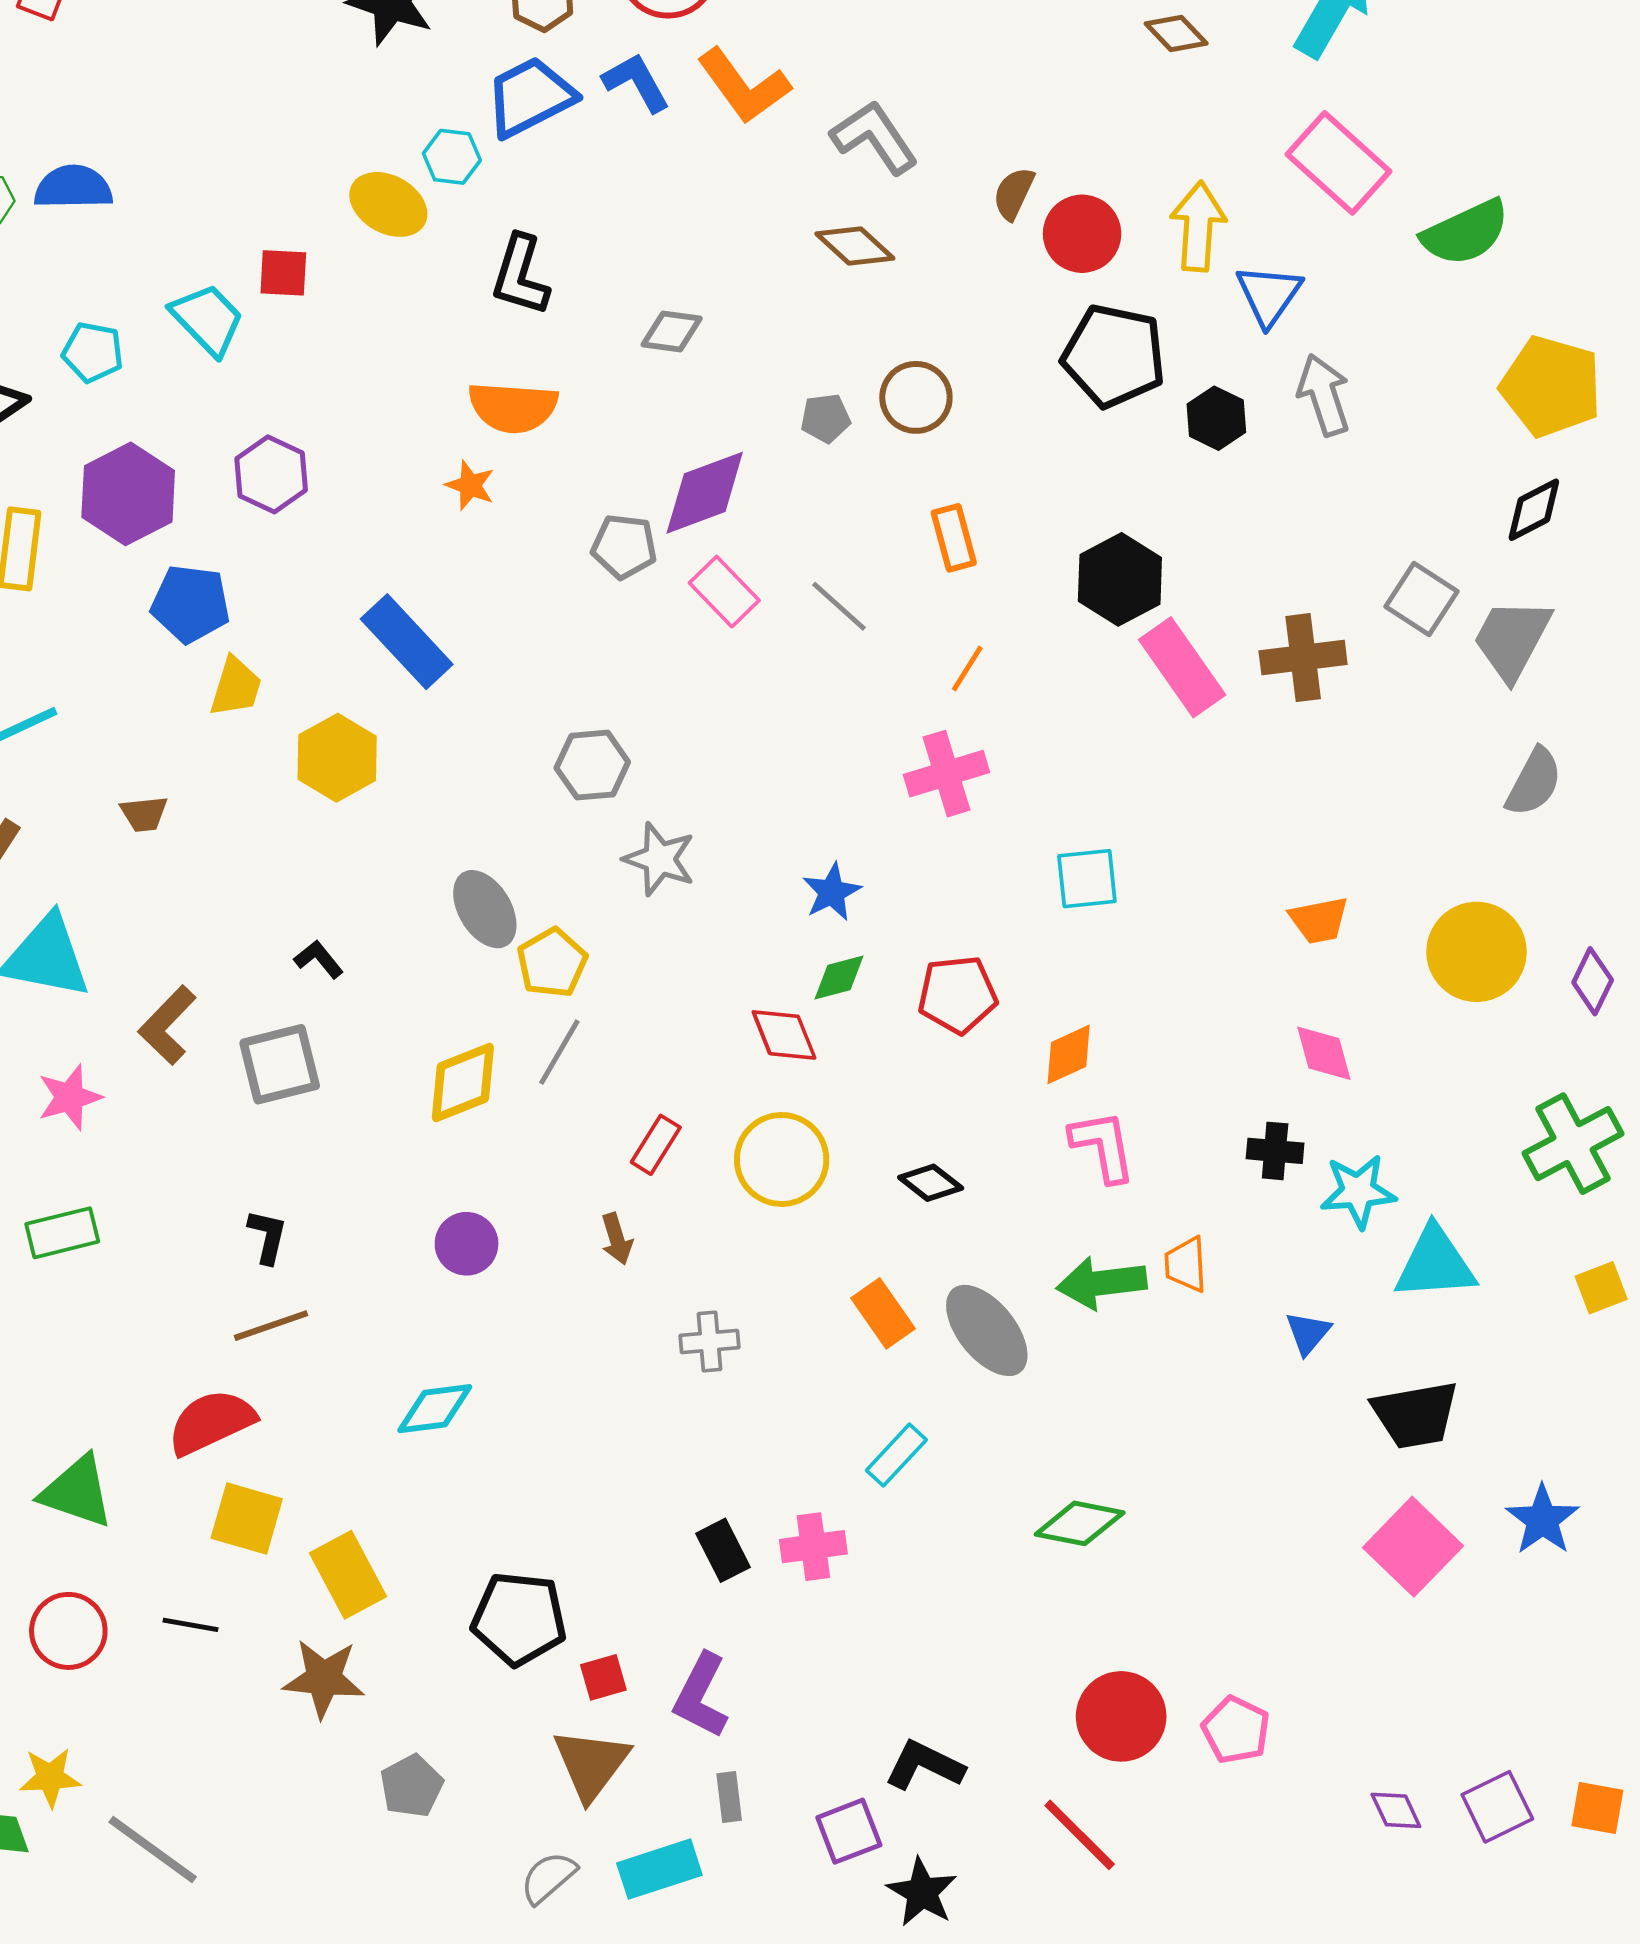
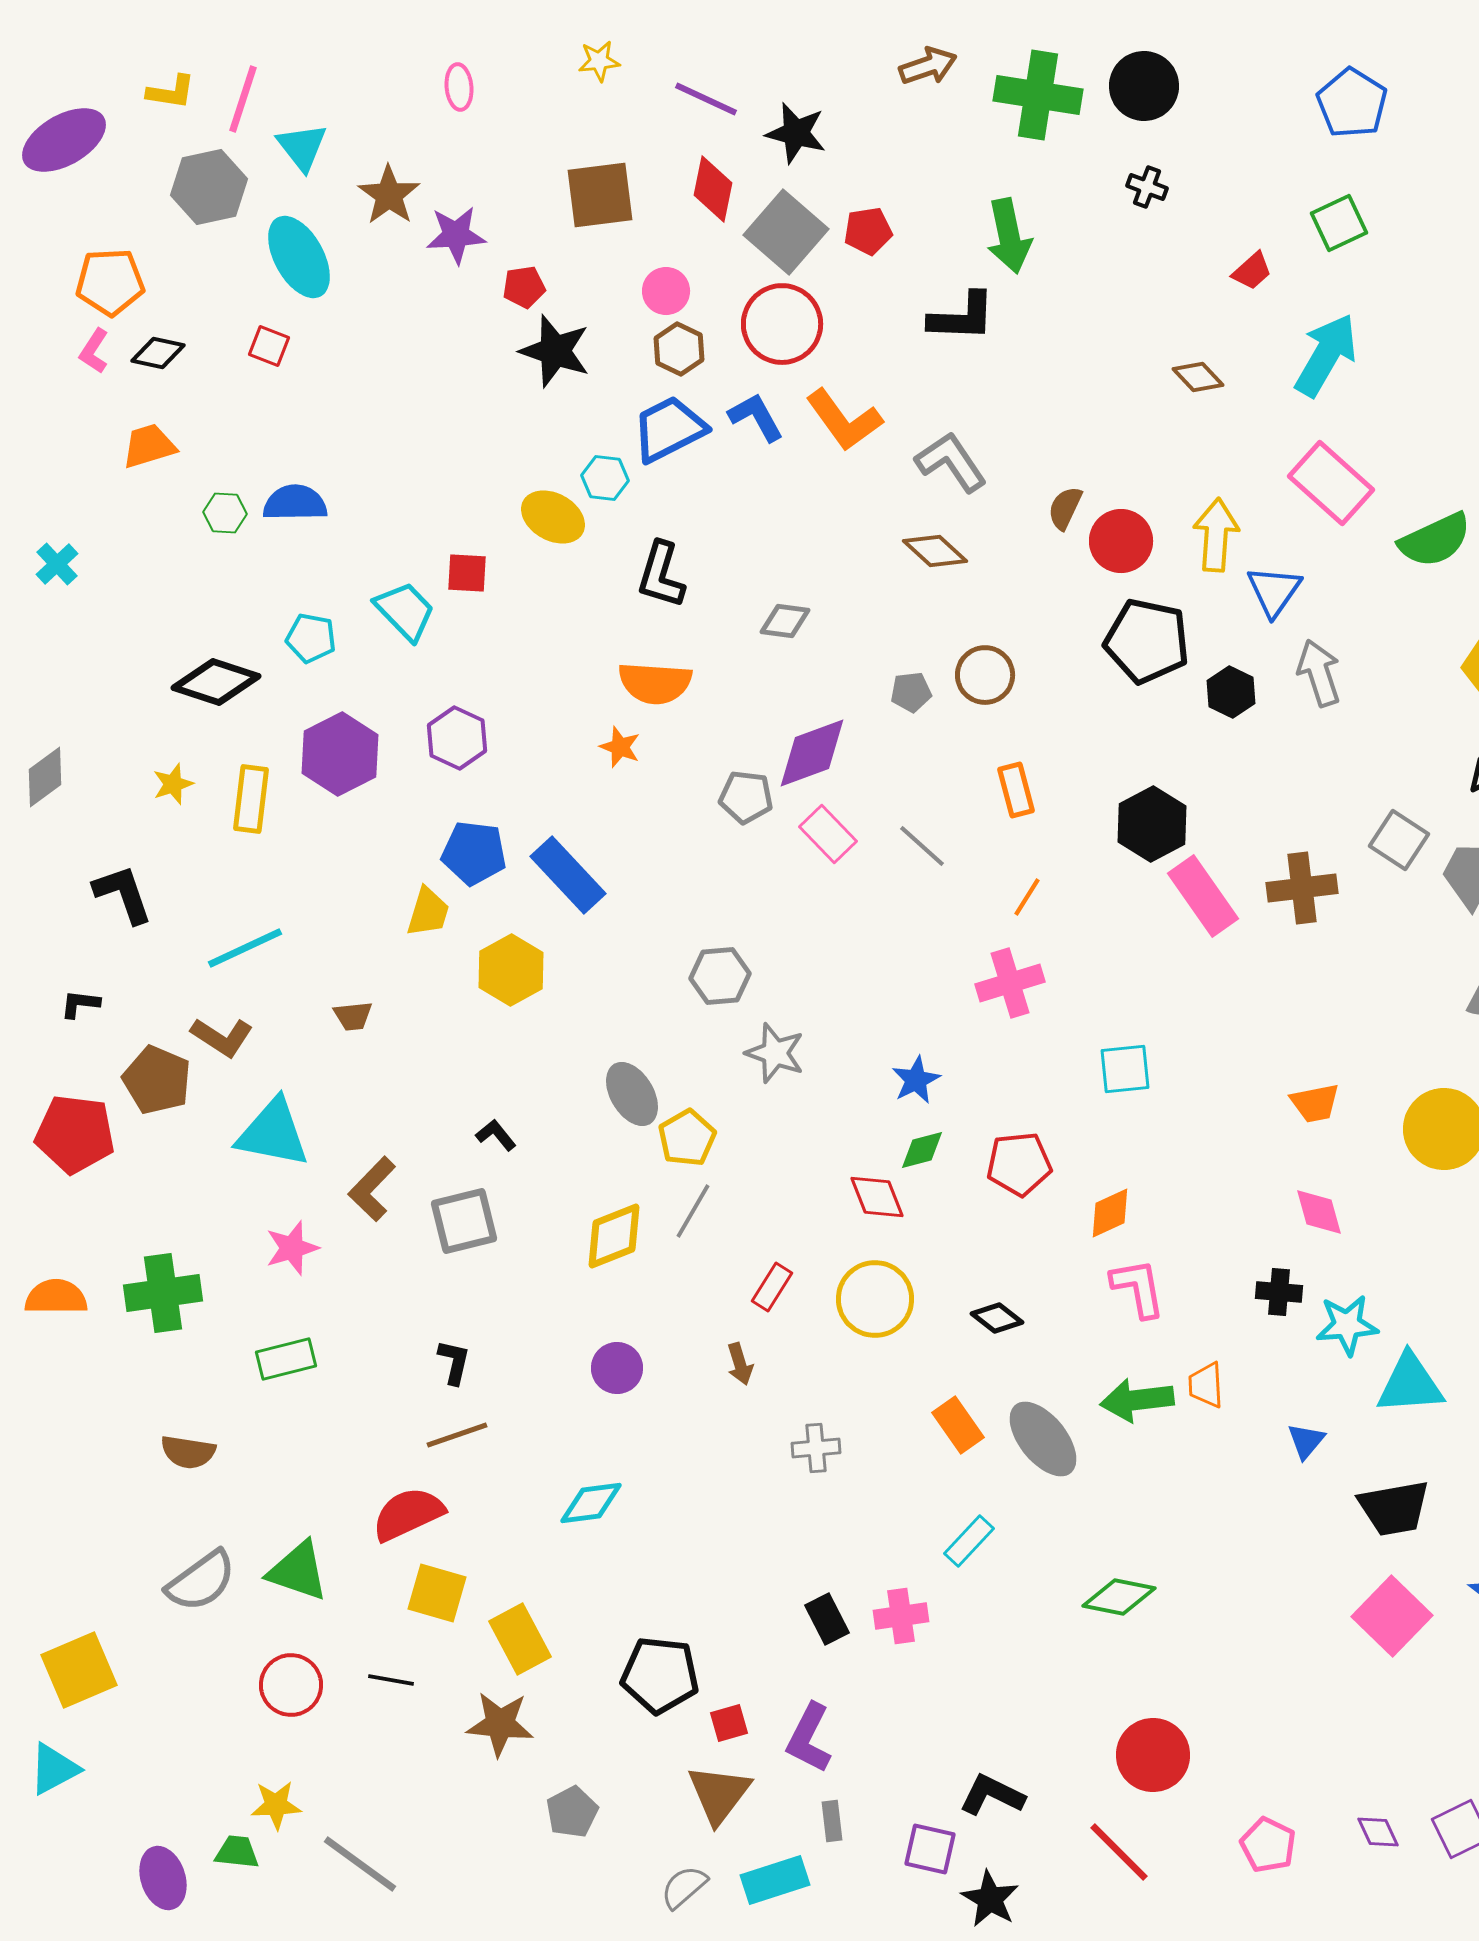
blue pentagon: (190, 604) -> (474, 853), moved
pink pentagon: (1236, 1730) -> (1268, 1845), moved
purple square: (849, 1831) -> (930, 1849), turned 34

